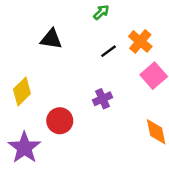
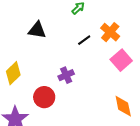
purple cross: (102, 99) -> (66, 75), moved

